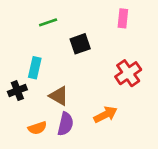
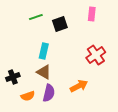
black square: (80, 44) -> (60, 24), moved
cyan rectangle: (35, 68) -> (44, 51), moved
black cross: (17, 91) -> (13, 77), moved

